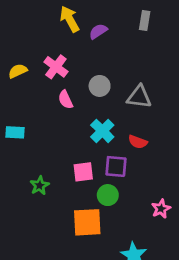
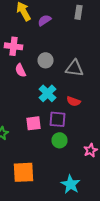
pink cross: (56, 67) -> (14, 46), turned -30
green circle: (108, 195) -> (60, 140), moved
orange square: (87, 222) -> (24, 172), moved

